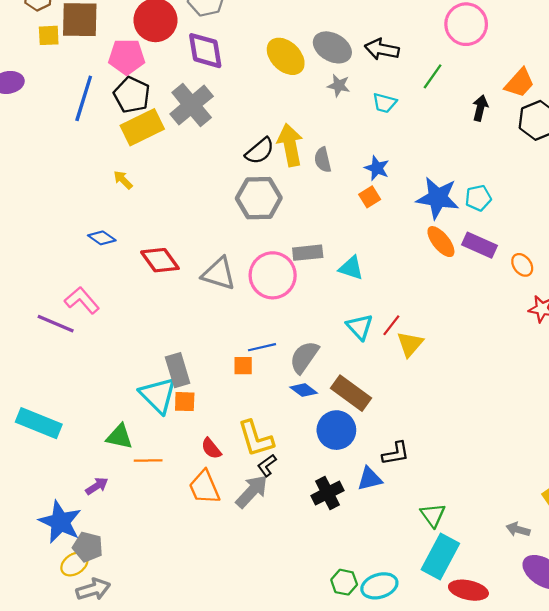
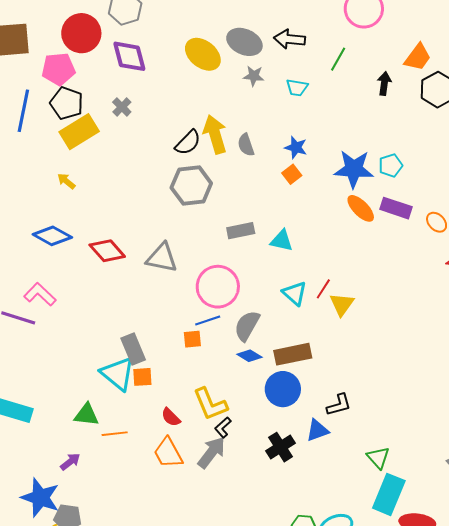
gray cross: (192, 105) -> (122, 107), size x0.5
blue diamond: (102, 238) -> (52, 236), size x1.5
pink circle: (273, 275) -> (218, 287), moved
brown rectangle: (351, 393) -> (293, 354), turned -42

